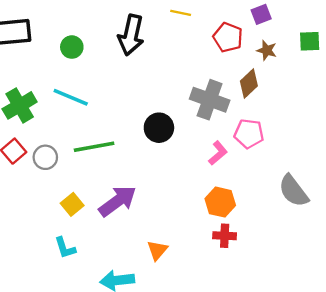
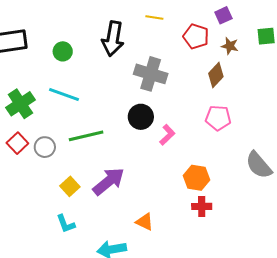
gray cross: (210, 100) -> (151, 74), moved
pink L-shape: (218, 153) -> (167, 135), moved
orange triangle: (157, 250) -> (145, 222), turned -42

